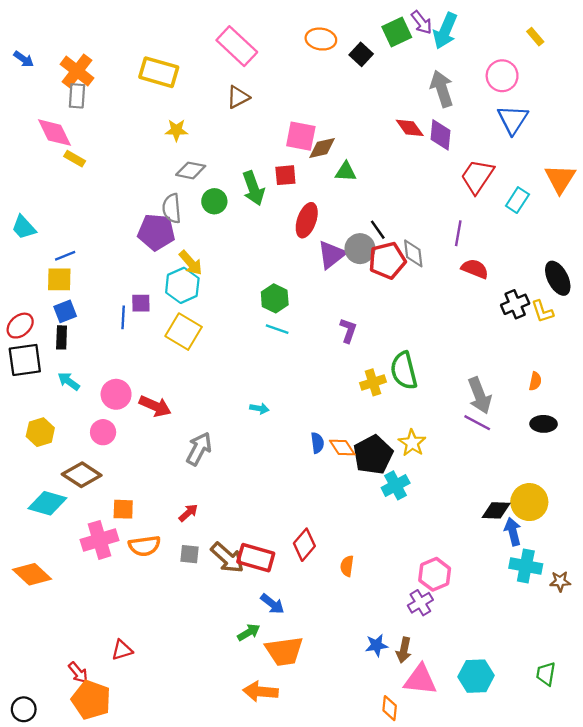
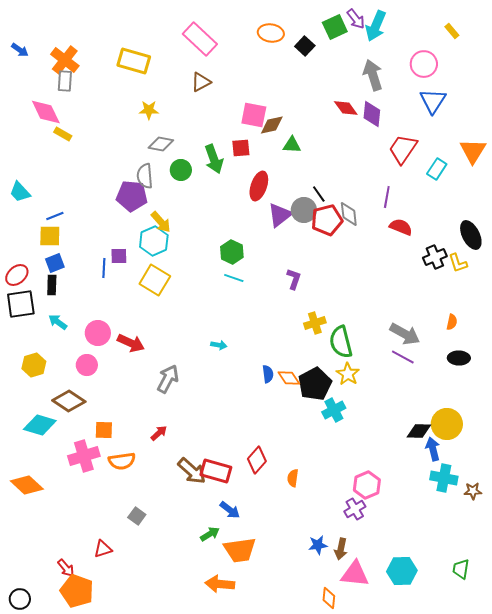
green semicircle: (404, 371) -> (341, 342), moved
gray arrow: (480, 395) -> (405, 334), turned -40
gray square: (189, 554) -> (137, 516), moved, turned 30

